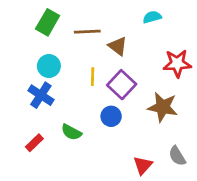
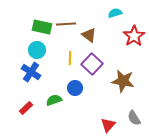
green rectangle: (48, 22) -> (42, 27), moved, turned 72
red star: (177, 63) -> (134, 36), moved, turned -30
blue circle: (111, 116) -> (75, 88), moved
green semicircle: (71, 132) -> (54, 100), turned 133

